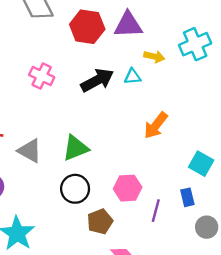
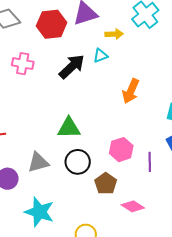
pink cross: (42, 76) -> (23, 64), moved
green triangle: (76, 148) -> (69, 128), turned 35
gray triangle: (30, 151) -> (38, 162), moved, turned -30

